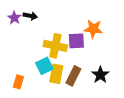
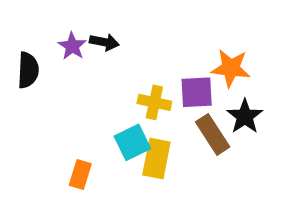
yellow cross: (55, 46) -> (154, 102), size x0.7
black star: (100, 75) -> (245, 116), moved
brown rectangle: (73, 76) -> (213, 134), moved, turned -60

